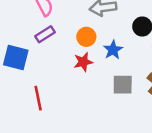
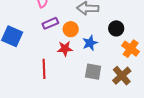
purple rectangle: (45, 34) -> (50, 23), moved
red line: (38, 98) -> (44, 69), moved

